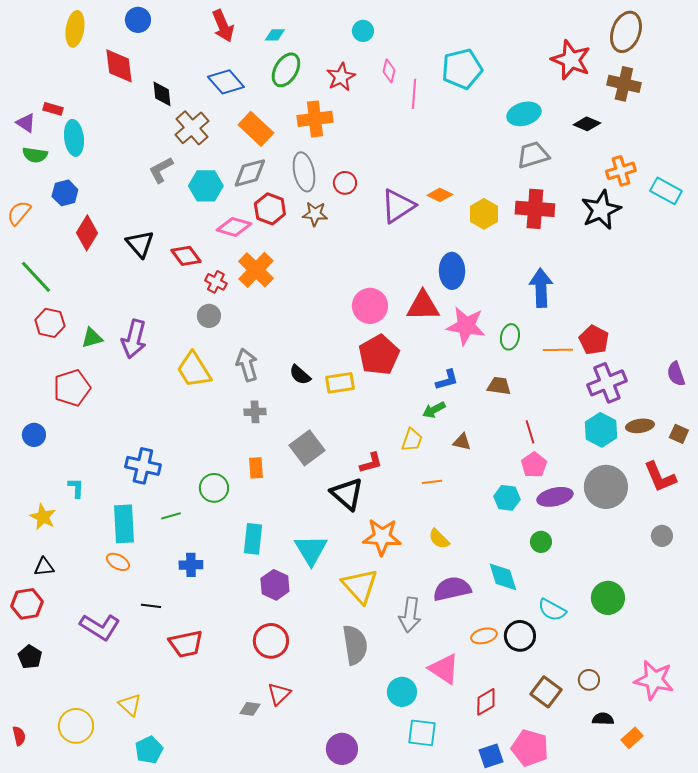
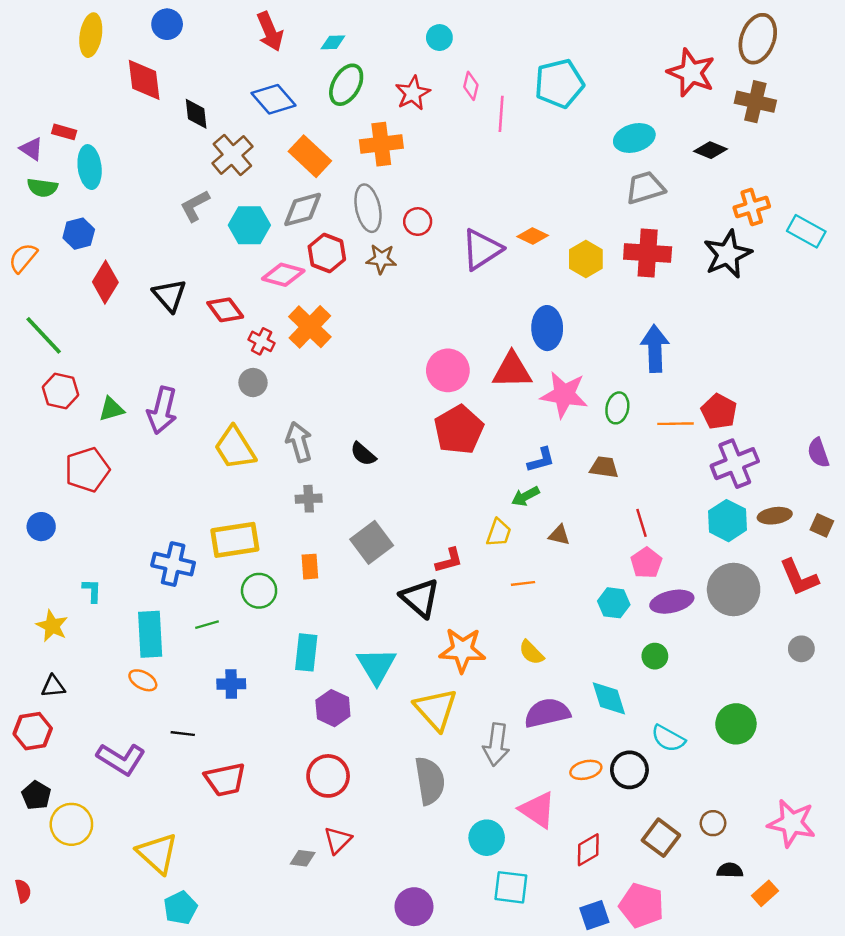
yellow rectangle: (340, 383) -> (235, 540), moved, size x1.4
yellow triangle: (130, 705) -> (157, 853), size x1.5
yellow circle: (76, 726) -> (71, 824), moved

